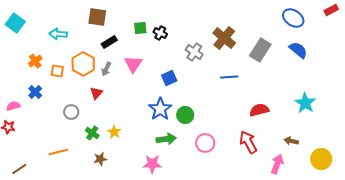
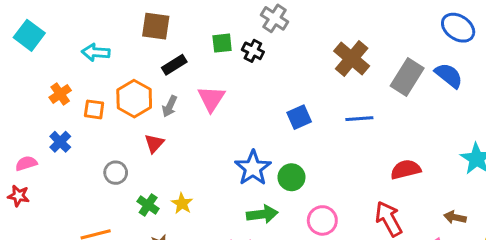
blue semicircle: (298, 50) -> (449, 75), moved
gray cross: (194, 52) -> (275, 18), moved
blue square: (169, 78) -> (299, 117), moved

